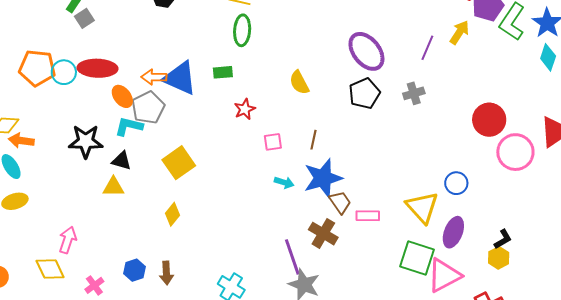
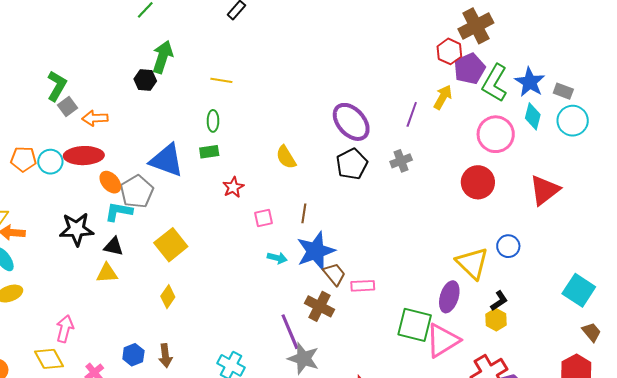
green ellipse: (242, 30) -> (213, 121), moved, size x0.7
orange pentagon: (37, 68) -> (23, 159), size x0.7
orange arrow: (154, 77) -> (95, 118), moved
pink circle: (515, 152) -> (496, 134), moved
blue circle: (456, 183) -> (508, 246), moved
yellow triangle: (422, 207) -> (472, 263), moved

